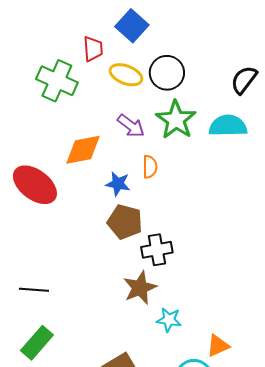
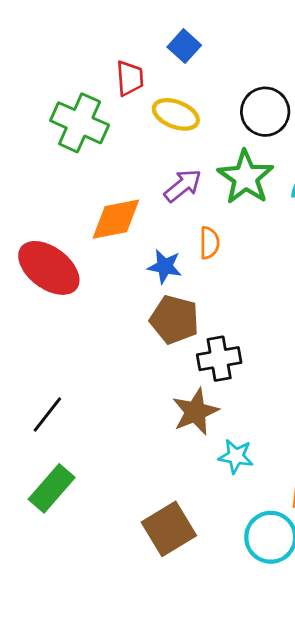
blue square: (132, 26) -> (184, 46), size x0.7
black circle: (167, 73) -> (265, 112), moved
purple arrow: (131, 126) -> (183, 186), turned -76
black line: (34, 290) -> (47, 414), turned -56

